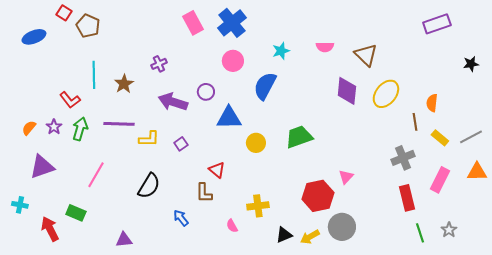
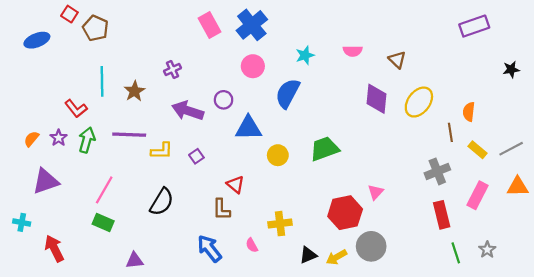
brown triangle: (366, 55) -> (397, 60), size x0.7
green rectangle: (76, 213) -> (103, 222), moved
blue arrow: (181, 218) -> (209, 249), moved, size x1.5

